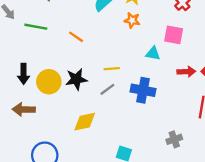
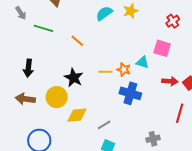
orange star: (132, 20) -> (124, 70), moved
black star: (76, 79) -> (74, 78), turned 30
yellow circle: (49, 82) -> (57, 97), moved
gray line: (107, 89) -> (104, 125), moved

